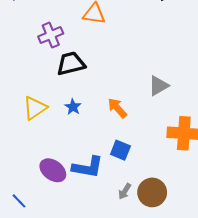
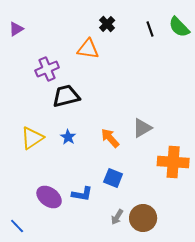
gray triangle: (158, 86) -> (142, 128), moved
blue L-shape: (88, 167) -> (82, 194), size x0.7

